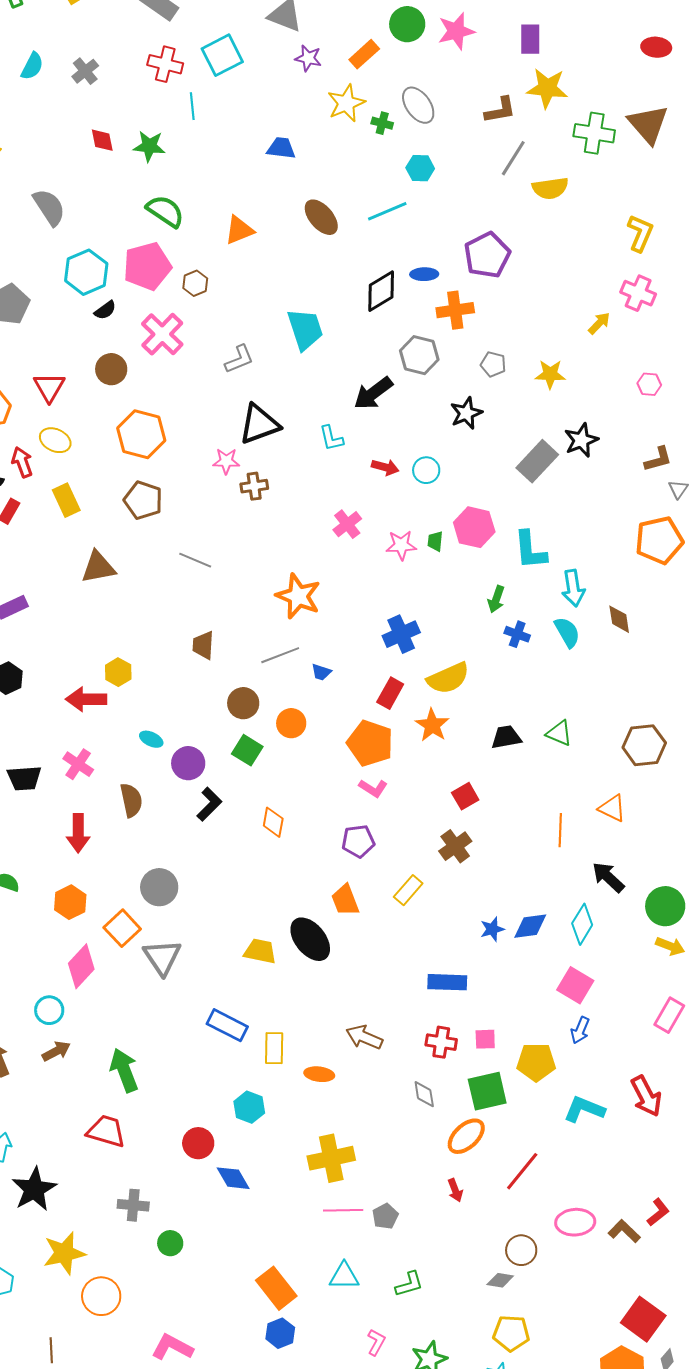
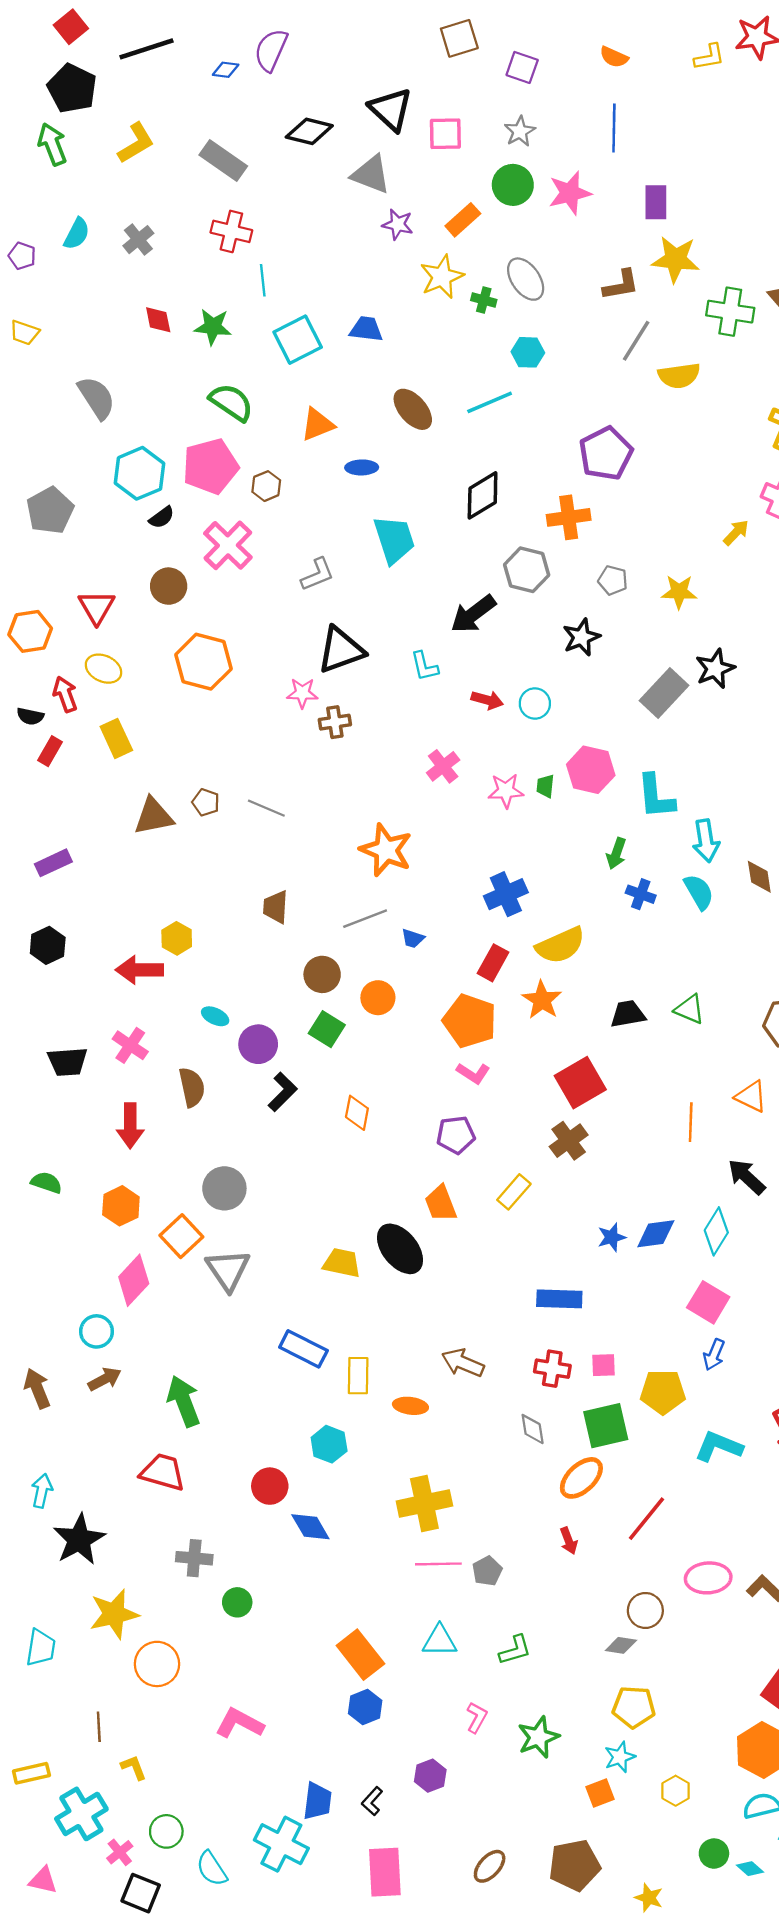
cyan square: (222, 55) -> (298, 340), moved
blue ellipse: (424, 274) -> (362, 467), moved
brown pentagon: (143, 500) -> (206, 802), moved, size x0.6
red square: (465, 796) -> (580, 1083), size x1.6

